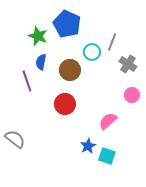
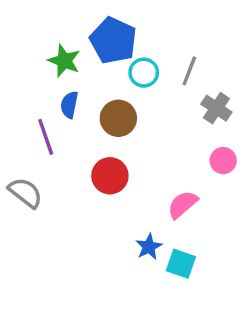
cyan circle: (92, 52) -> (144, 73), moved
gray semicircle: (15, 139) -> (25, 193), moved

